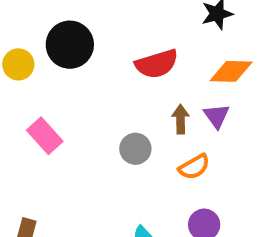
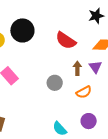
red semicircle: (157, 64) -> (66, 41), turned 50

